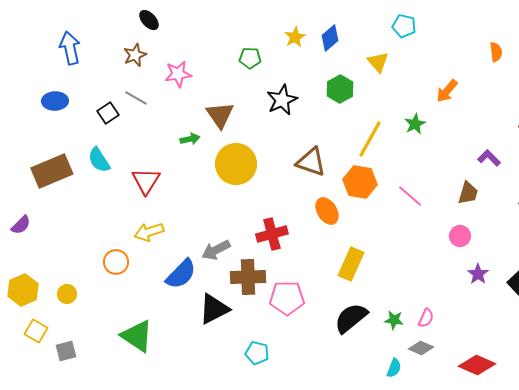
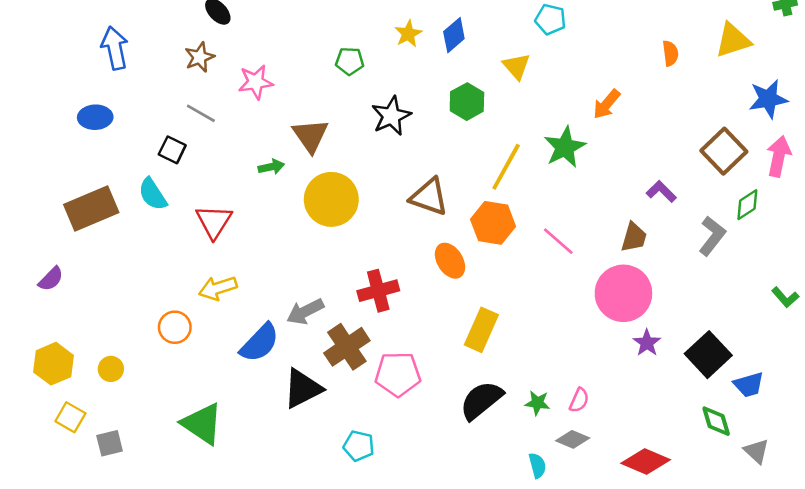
black square: (108, 113) -> (172, 150), moved, turned -30
green star: (415, 124) -> (565, 147), size x1.5
pink circle: (460, 236) -> (623, 293), size x2.0
brown cross: (248, 277) -> (347, 347), turned -32
cyan semicircle: (394, 368) -> (537, 465), turned -36

